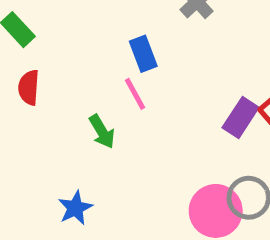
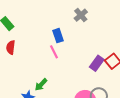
green arrow: (102, 132) -> (41, 85), moved, turned 72

